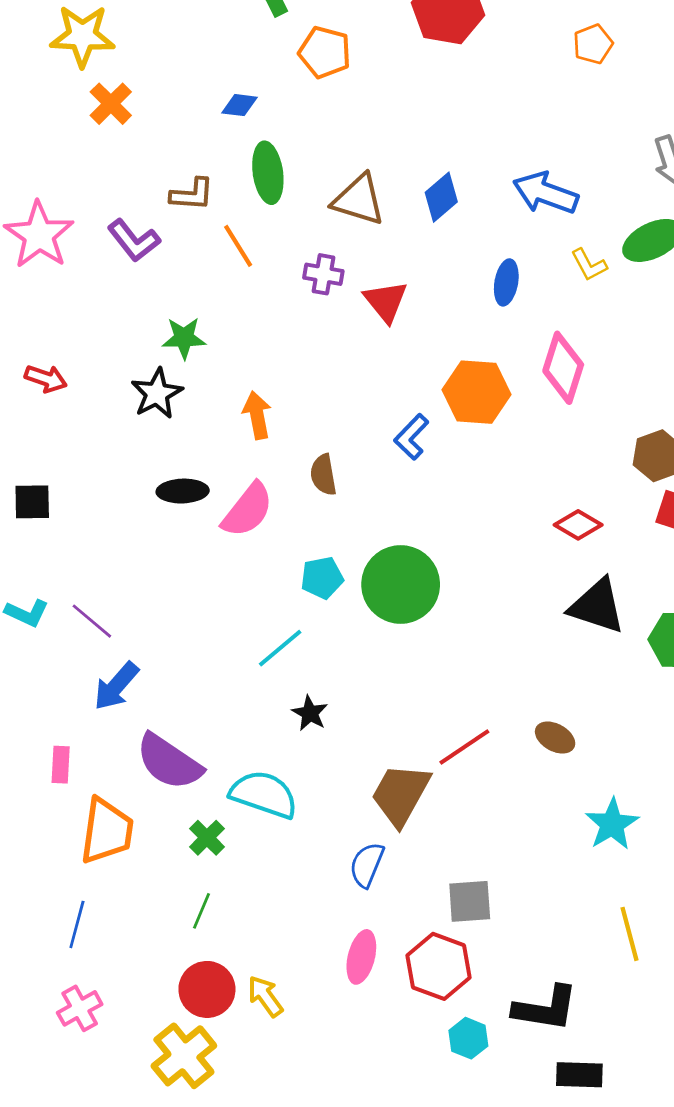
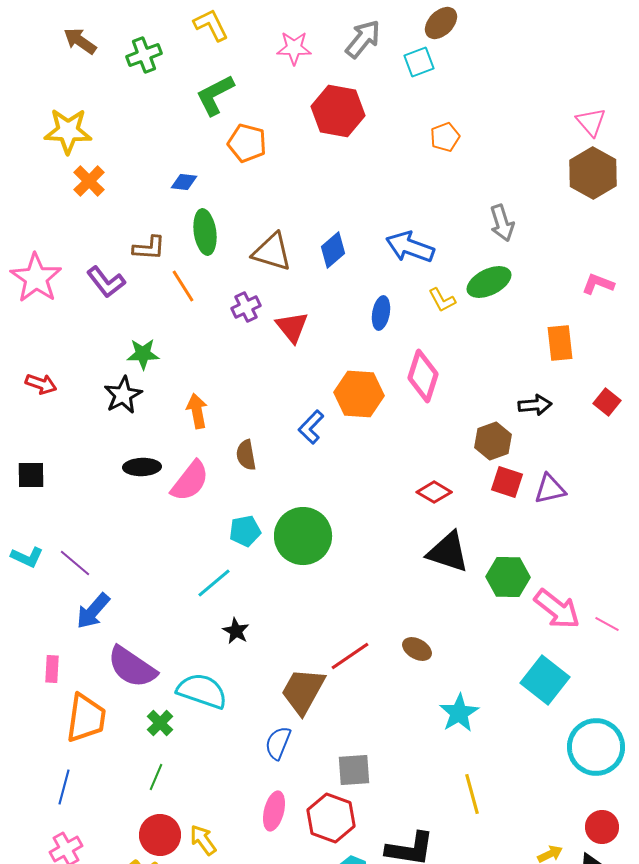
purple cross: (323, 274) -> (246, 307), turned -36

